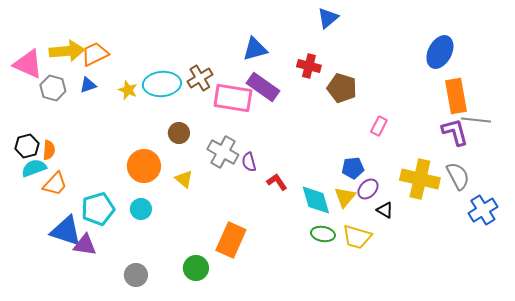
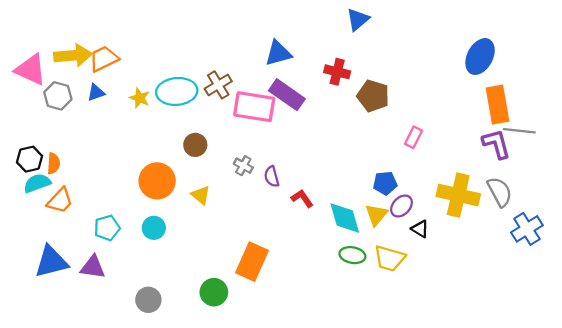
gray cross: (223, 152) -> (243, 166), size x0.6
cyan pentagon: (98, 209) -> (107, 228), size x0.7
blue triangle: (66, 231) -> (51, 262), moved, turned -32

